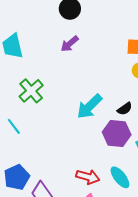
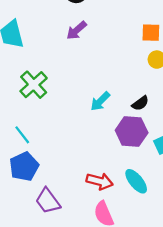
cyan arrow: (89, 106) -> (100, 101), size x0.7
cyan line: (14, 126) -> (22, 135), moved
blue pentagon: (17, 177) -> (24, 167), moved

